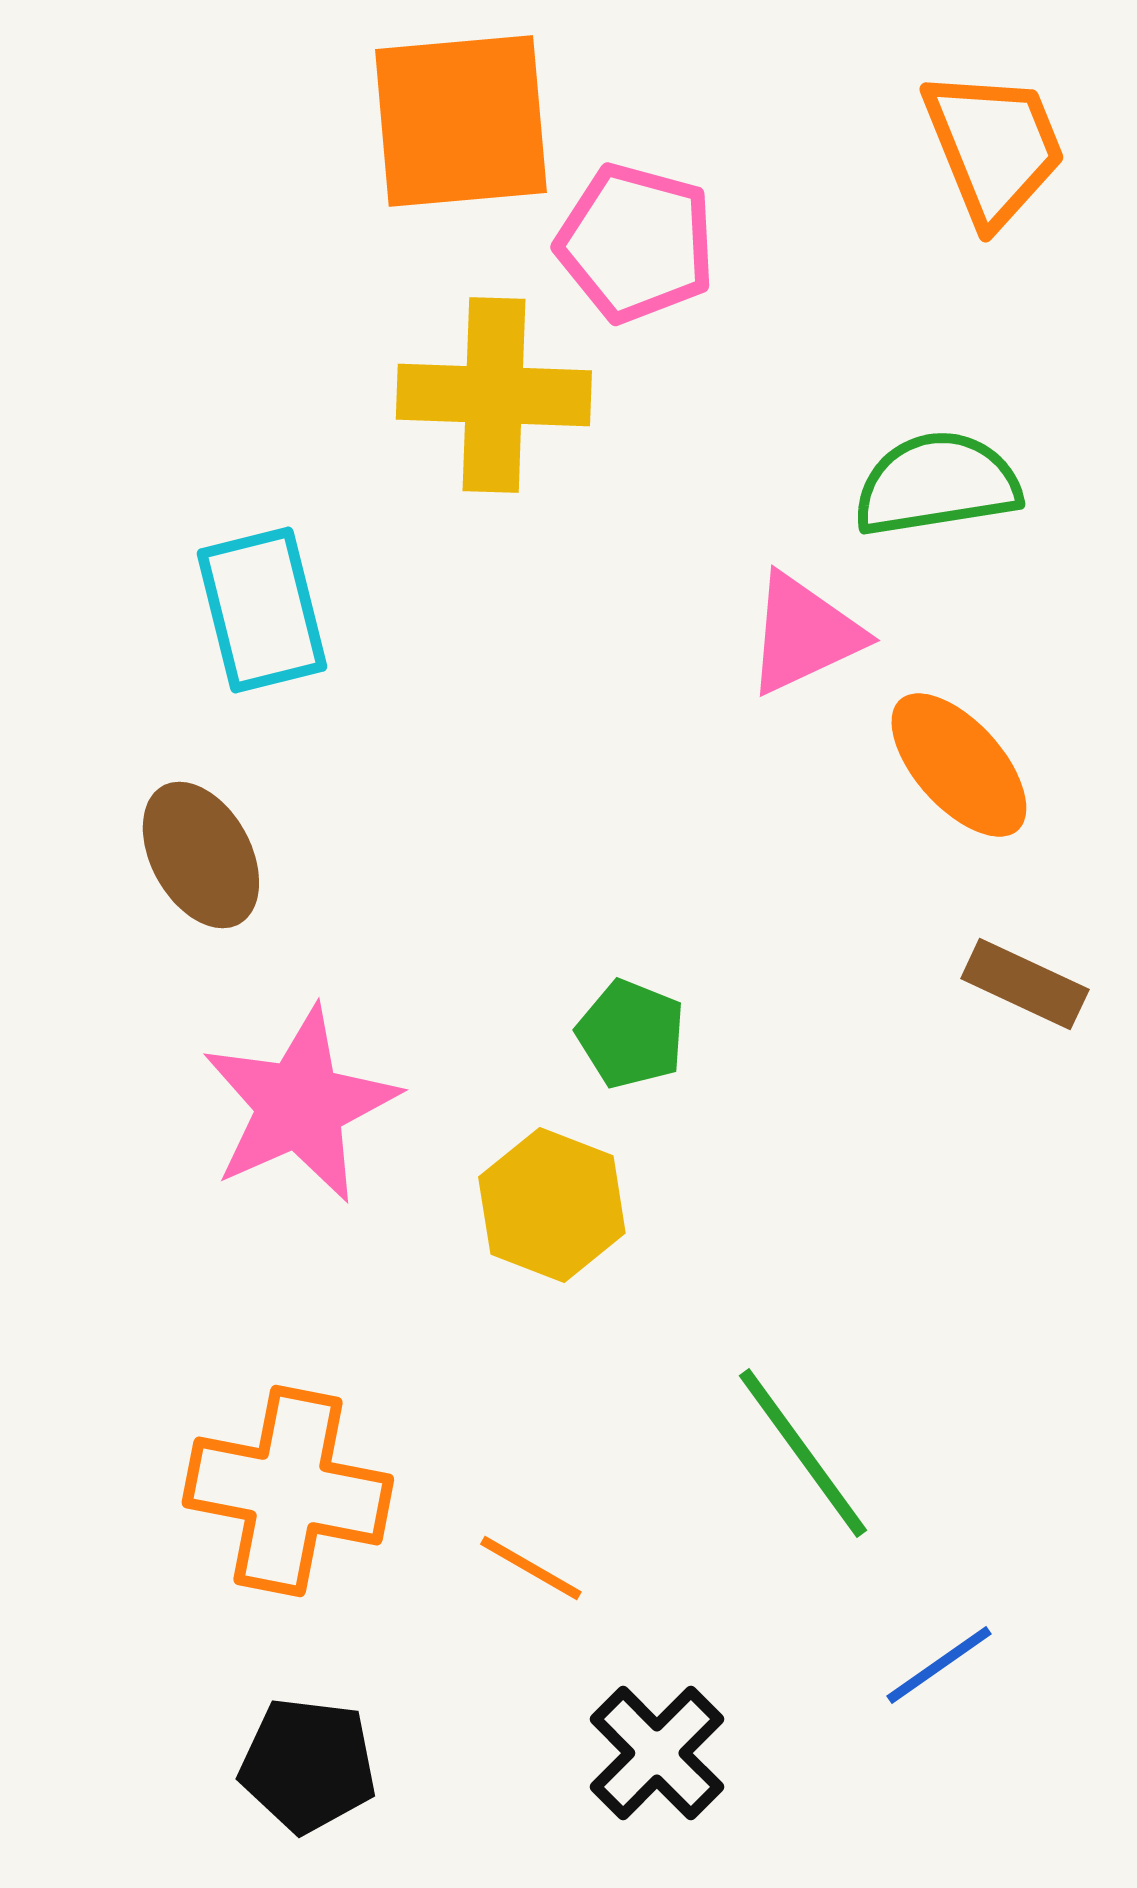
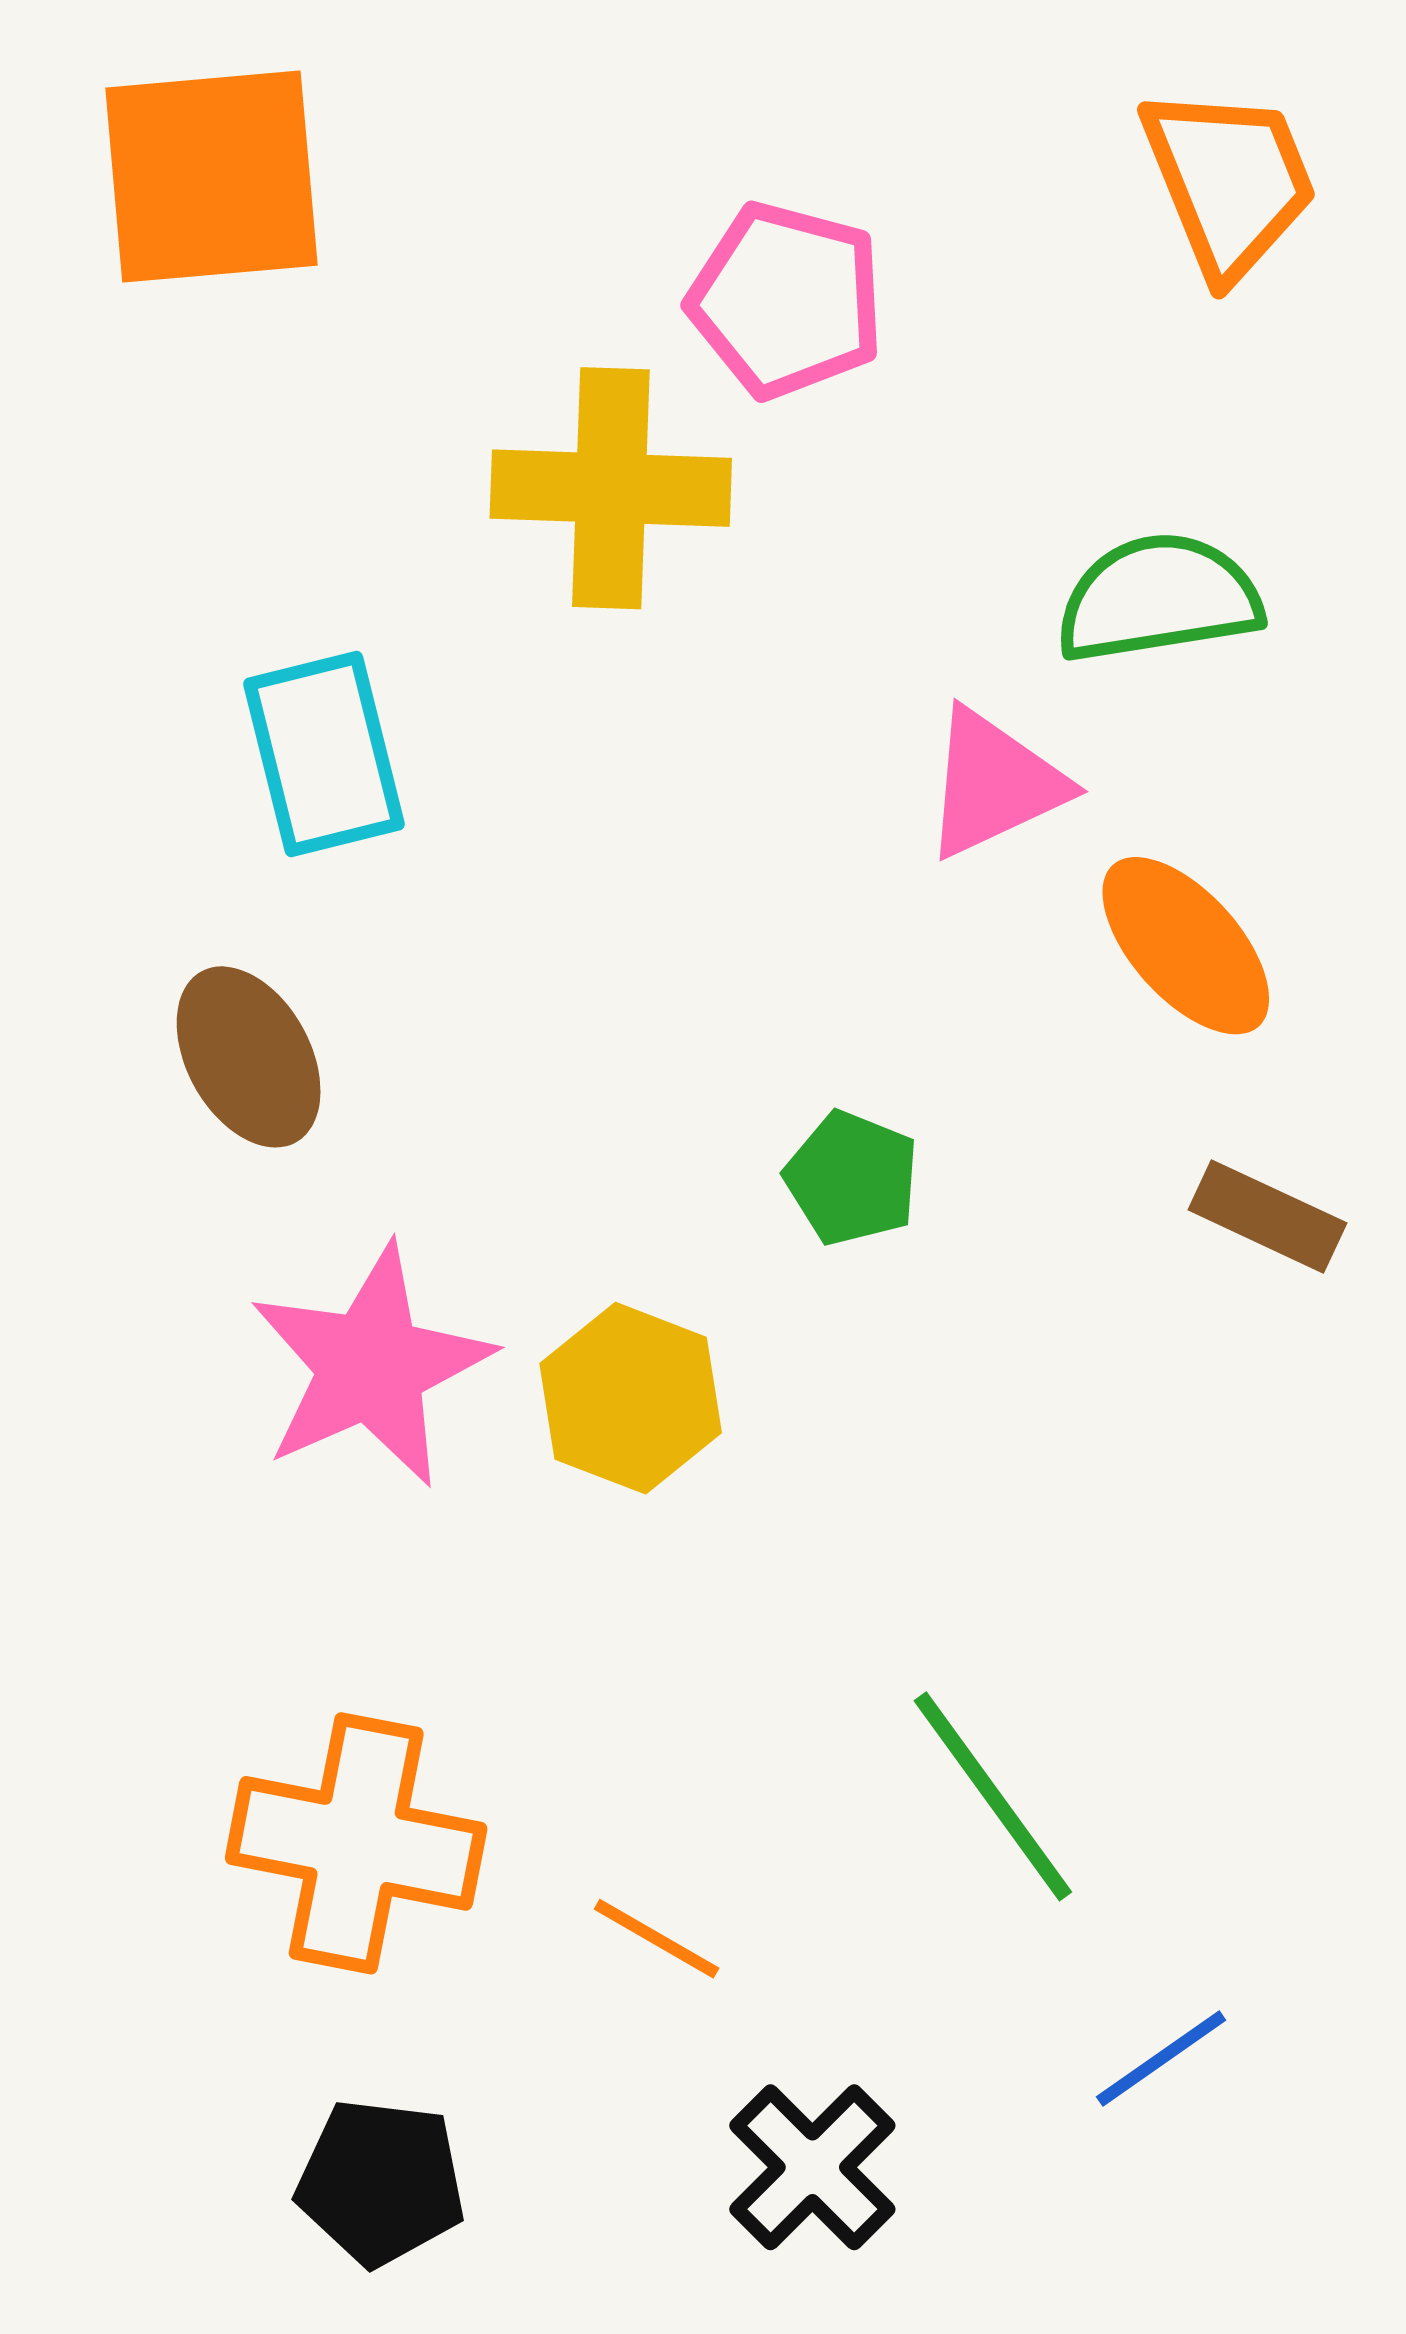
orange square: (461, 121) -> (211, 177), moved
green pentagon: (631, 1034) -> (852, 1178), moved
yellow hexagon: (552, 1205) -> (631, 1398), moved

